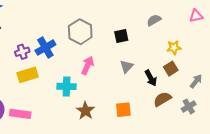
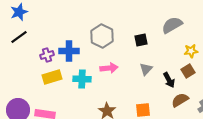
gray semicircle: (154, 20) -> (172, 25), size x1.5
blue cross: (45, 48) -> (69, 51), turned 30
pink arrow: (88, 65) -> (109, 68), turned 60
cyan cross: (67, 86) -> (82, 79), moved

